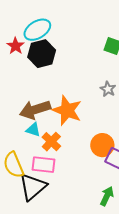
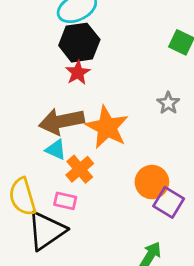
red star: (15, 46) -> (78, 73), moved
pink rectangle: (44, 165) -> (65, 201), size x0.7

